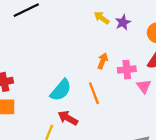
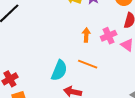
orange line: (94, 93) -> (88, 64), turned -30

